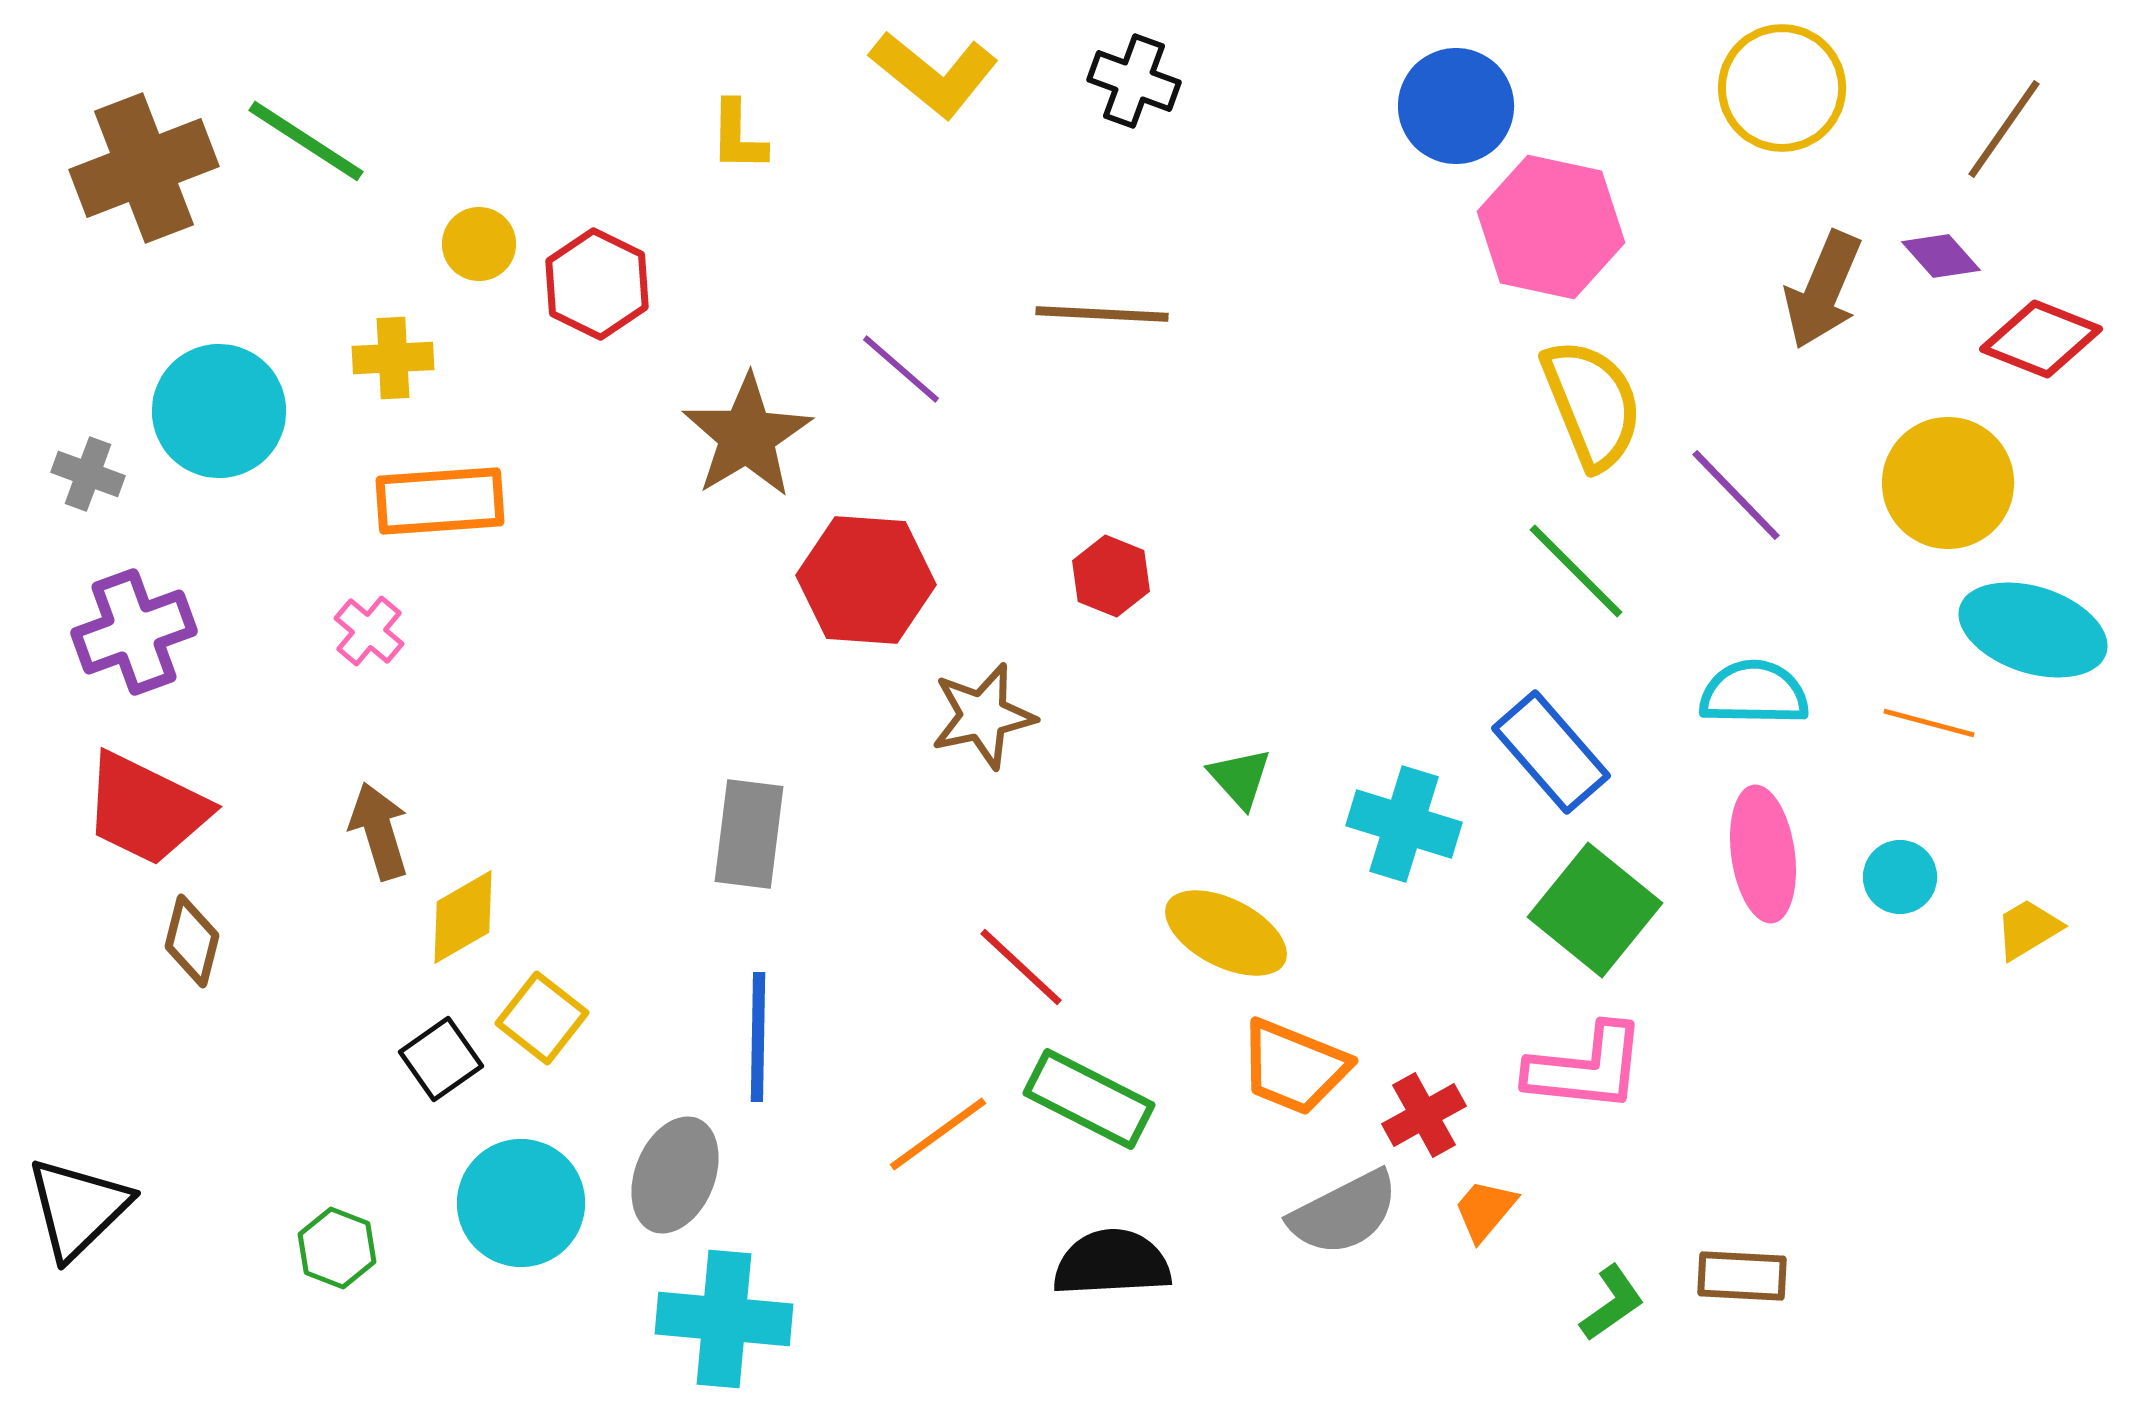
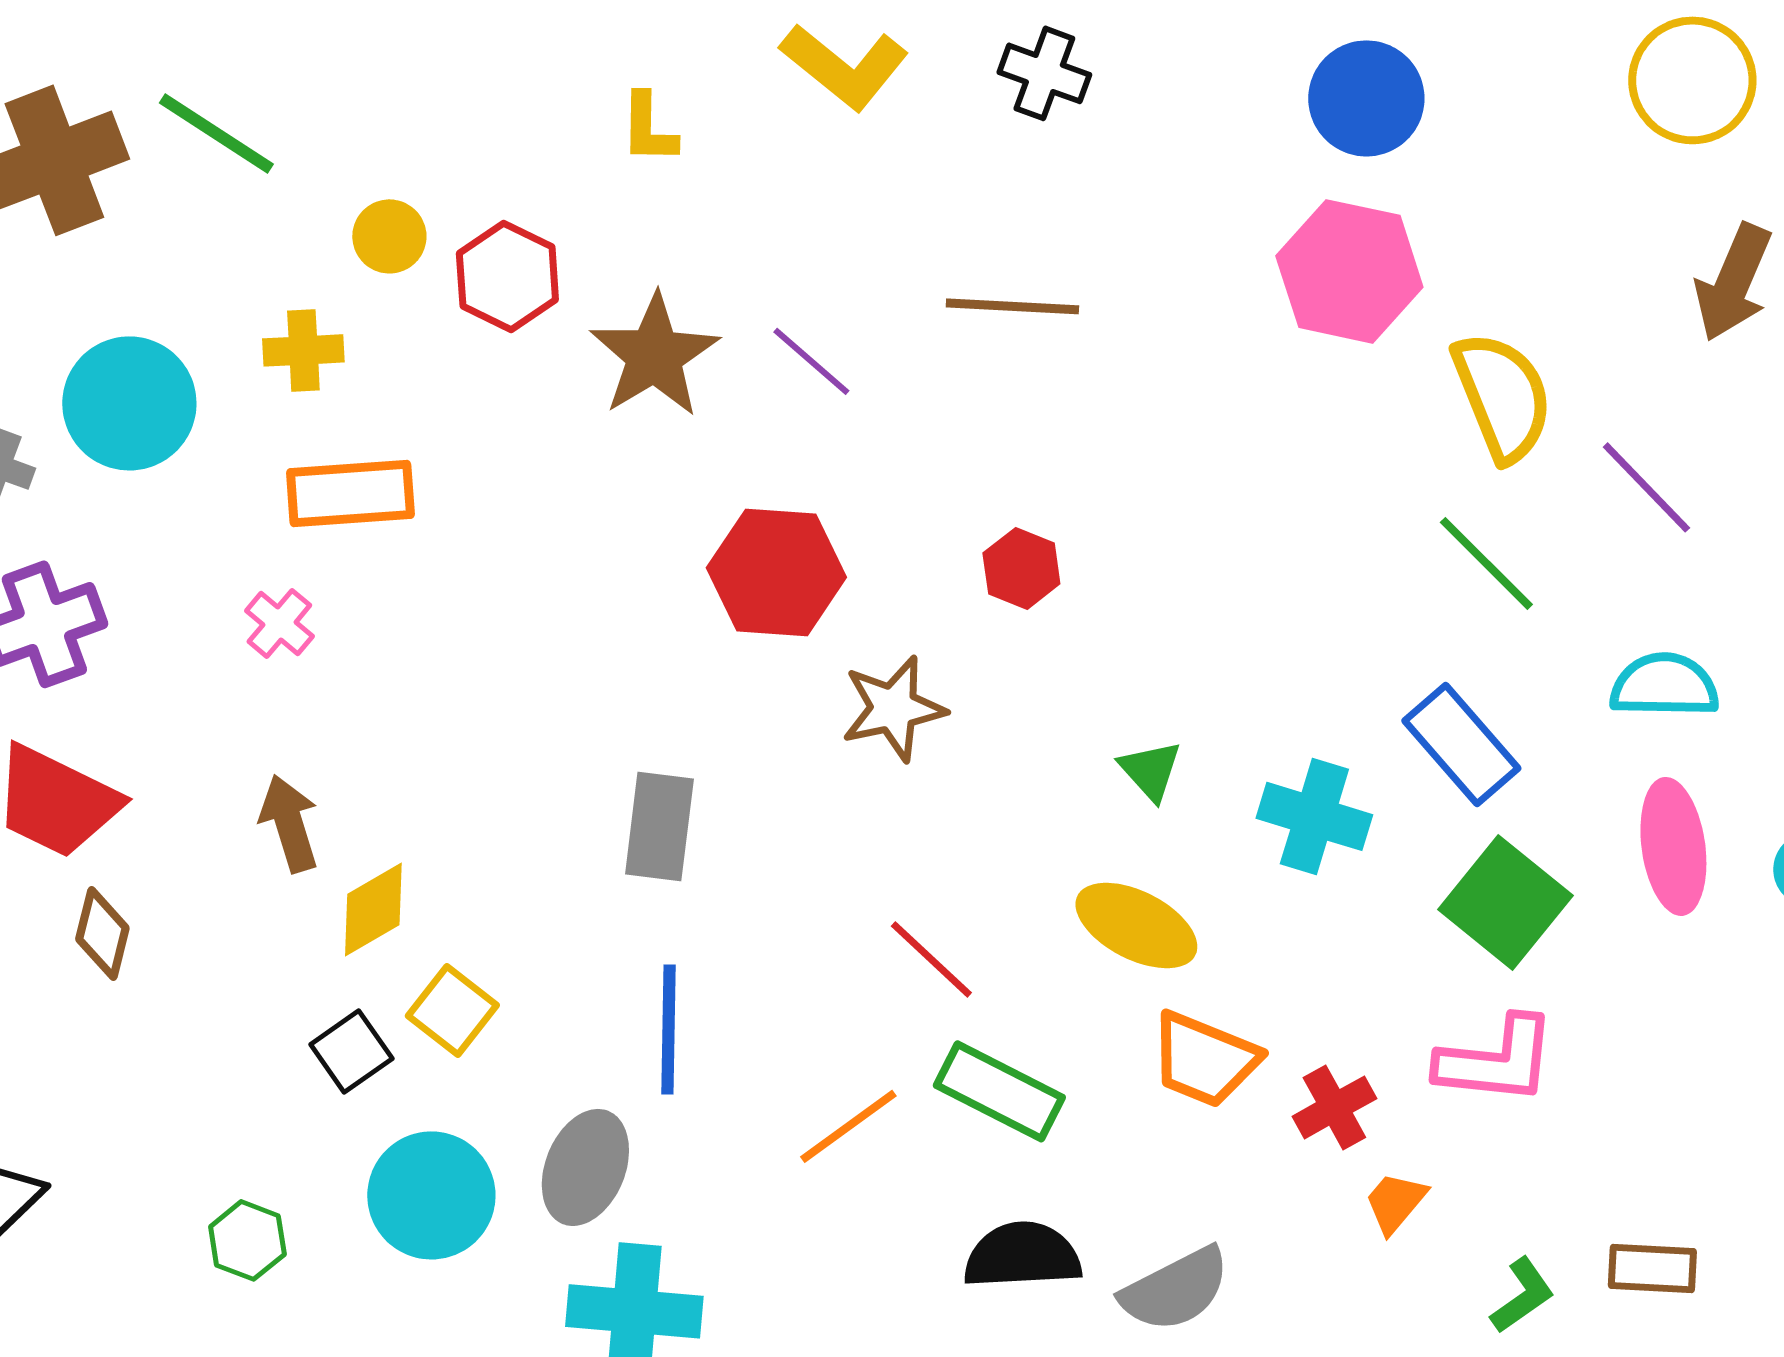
pink hexagon: (1551, 227) -> (1349, 271), moved
brown star: (747, 436) -> (654, 355), moved
gray semicircle: (1344, 1213) -> (1175, 1289), moved

